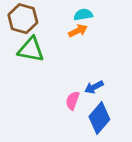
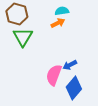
green triangle: (31, 50) -> (23, 37), turned 50
pink semicircle: (73, 101) -> (54, 75), size x1.5

